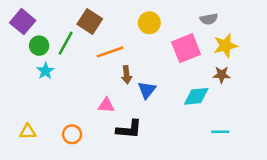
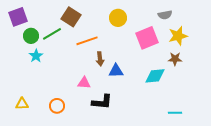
purple square: (23, 22) -> (18, 17), turned 30
green line: (66, 43) -> (52, 34), turned 30
blue triangle: (147, 90) -> (116, 71), turned 49
cyan line: (220, 132) -> (175, 113), moved

